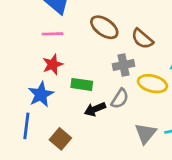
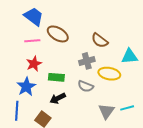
brown ellipse: (104, 27) -> (58, 34), moved
gray semicircle: (120, 99) -> (86, 86), turned 84
black arrow: (95, 109) -> (58, 98), moved

